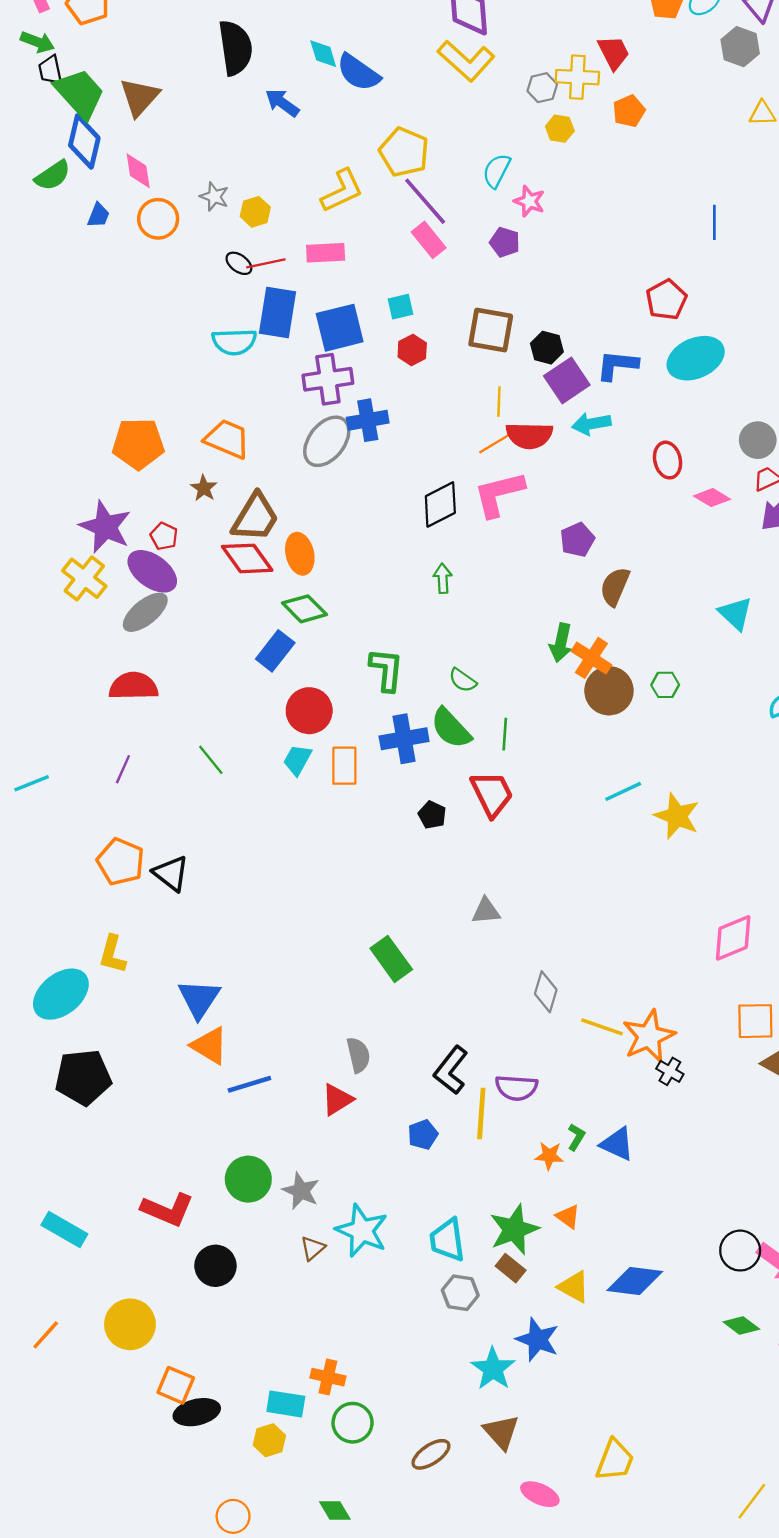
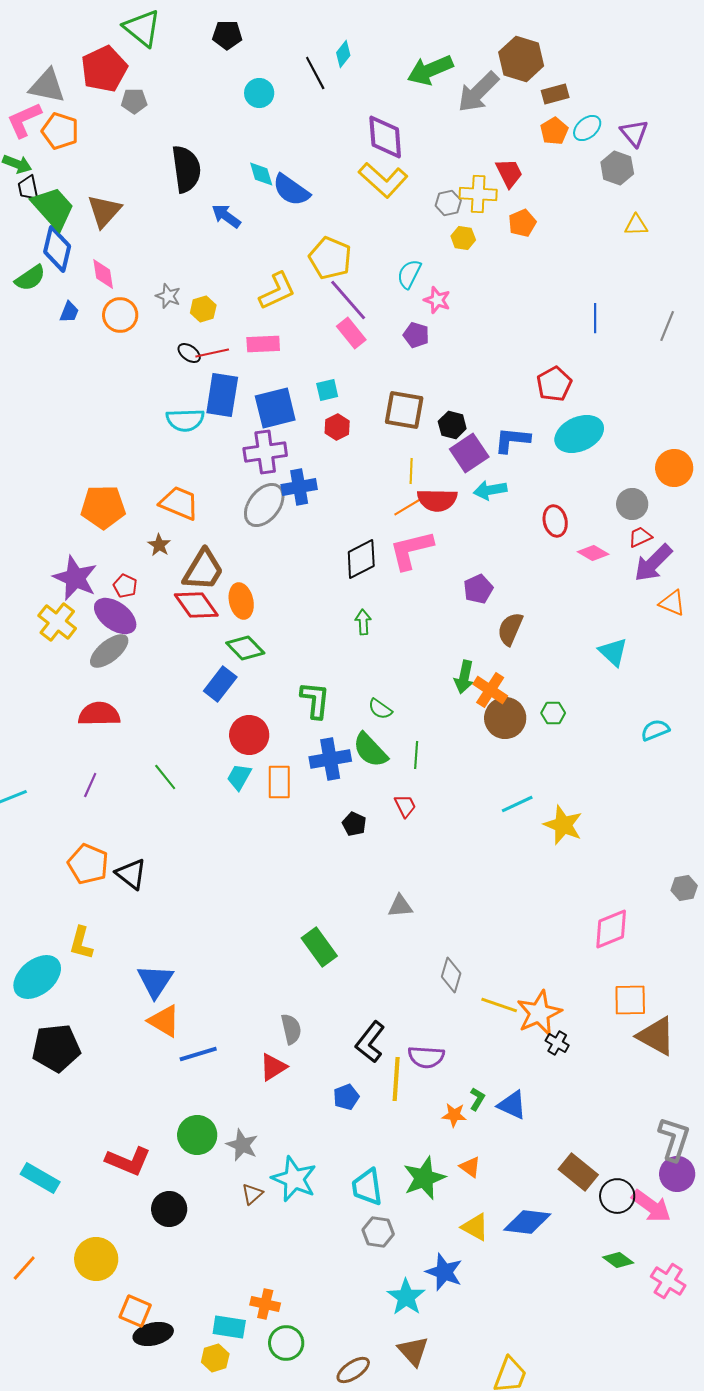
red trapezoid: (492, 794) -> (405, 806), size x0.6
brown rectangle: (511, 1268) -> (578, 1172), moved, size x1.5

